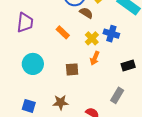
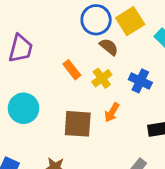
yellow cross: (92, 38) -> (102, 78), moved
brown square: (72, 69) -> (78, 124), size x1.5

